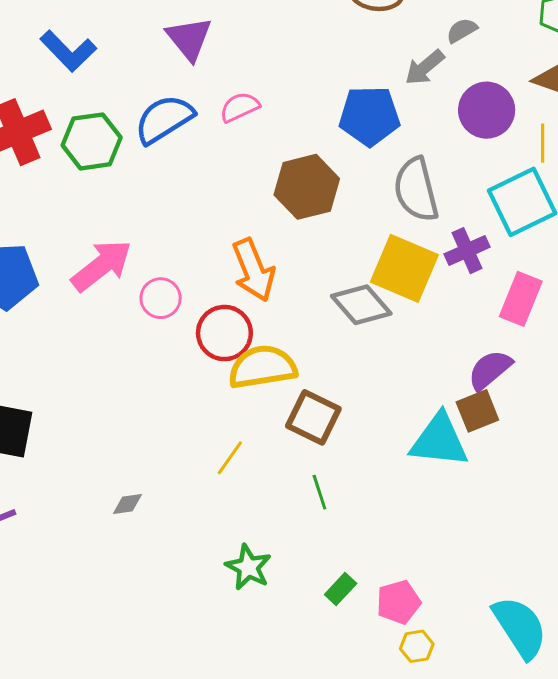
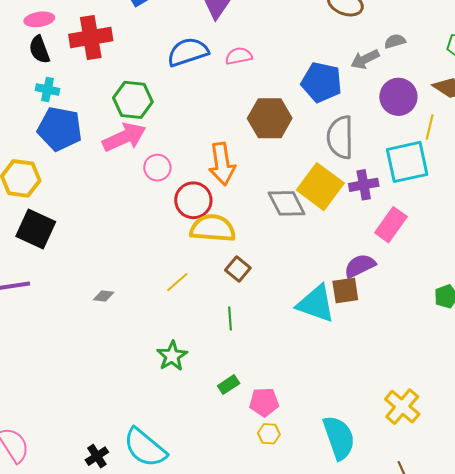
green hexagon: (92, 141) -> (133, 100), moved
brown square: (313, 417) -> (238, 269), size x0.7

